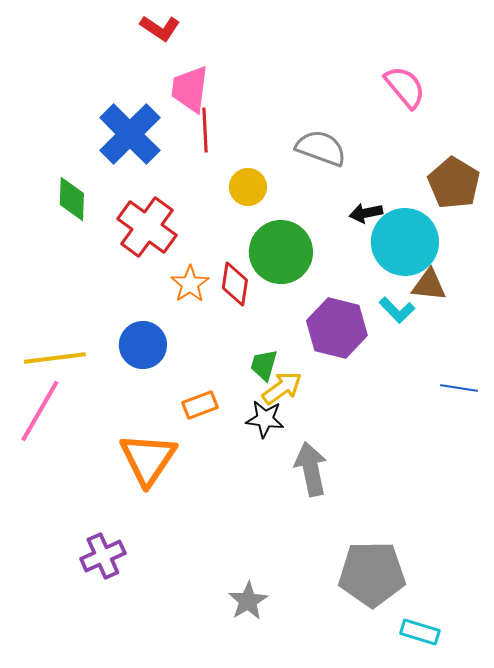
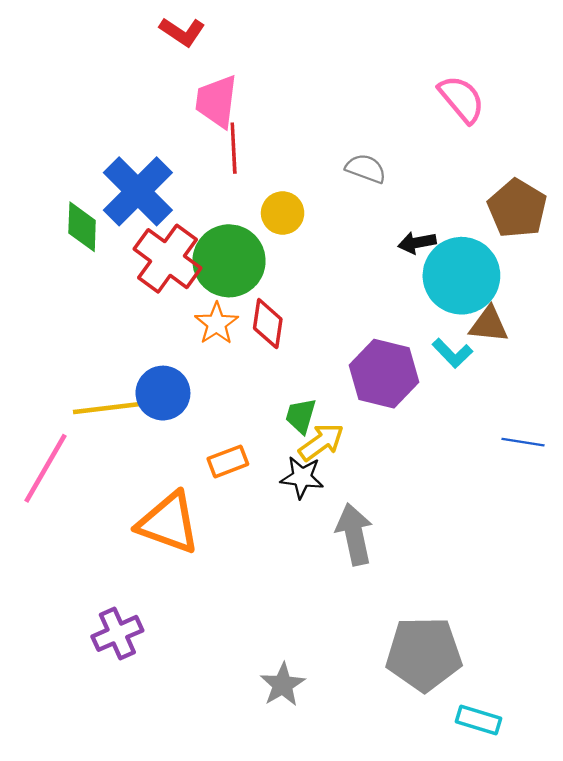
blue cross: (130, 134) -> (138, 191), moved
gray semicircle: (321, 148) -> (366, 169), size x0.7
green circle: (281, 252) -> (229, 261), moved
yellow line: (55, 358) -> (108, 408), moved
orange triangle: (148, 459) -> (169, 523), turned -44

